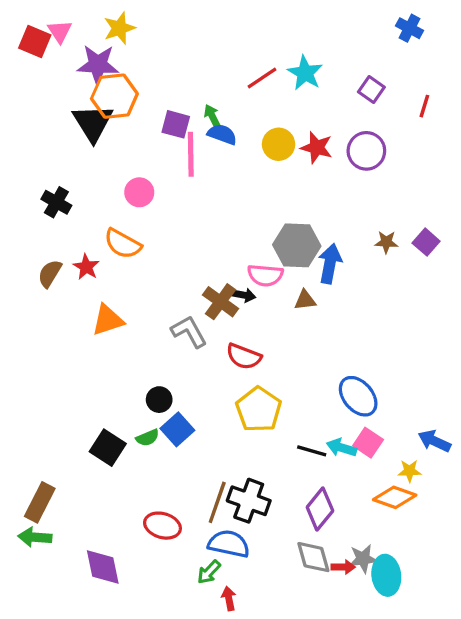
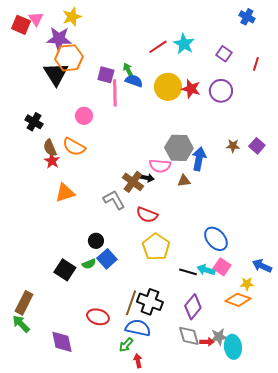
yellow circle: (279, 144) -> (168, 87), size x1.4
brown semicircle: (50, 274) -> (50, 148), moved, turned -54
green arrow: (35, 537) -> (21, 324), turned 42

